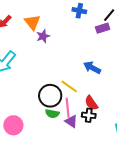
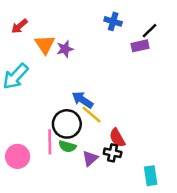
orange triangle: (32, 22) -> (45, 44), moved
blue arrow: (92, 68) -> (82, 100), moved
pink line: (68, 108) -> (50, 142), moved
purple triangle: (71, 121) -> (90, 158), turned 40

